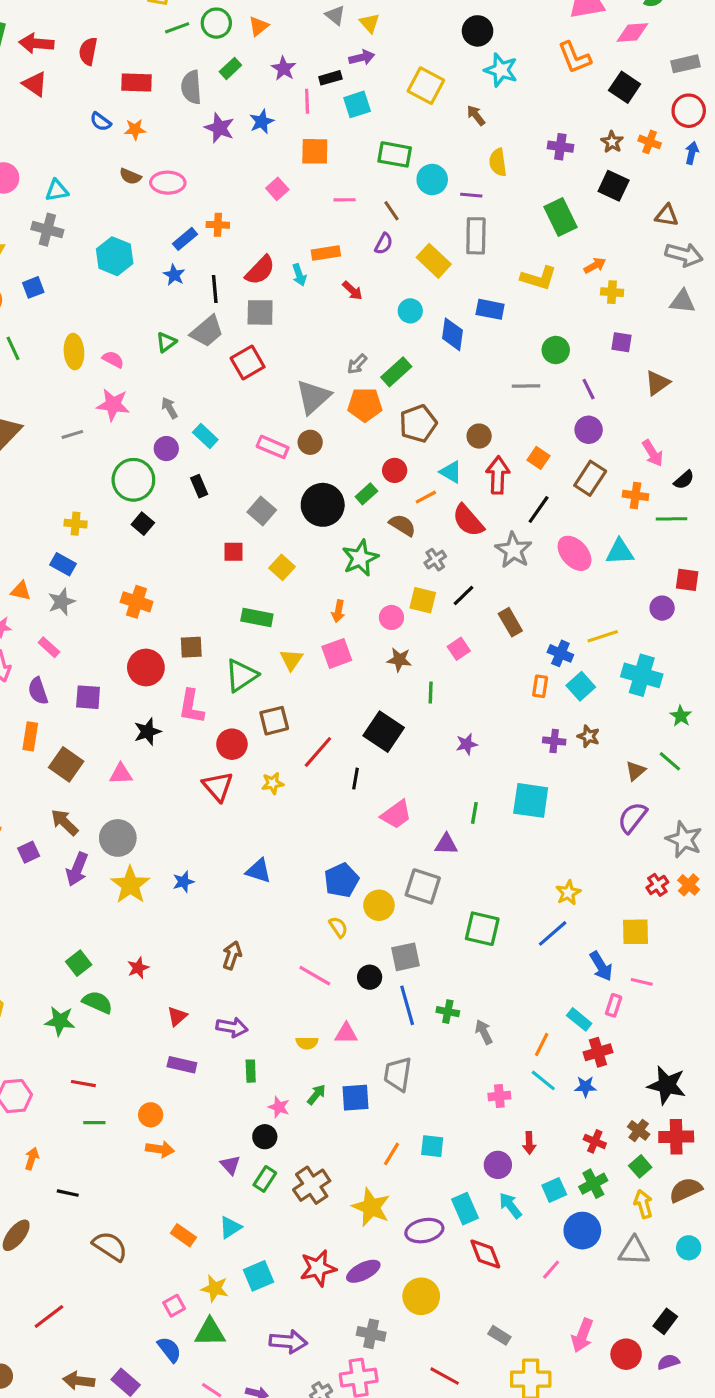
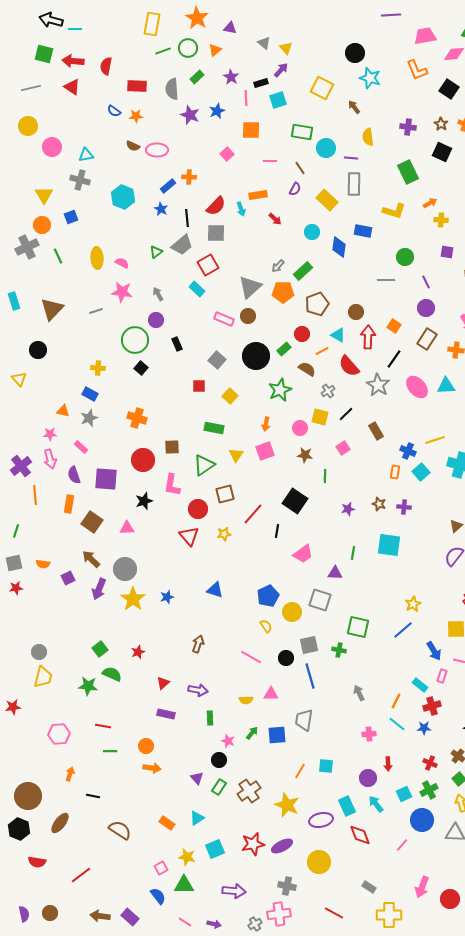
purple arrow: (362, 58) -> (281, 70), turned -35
cyan rectangle: (205, 436) -> (197, 289), moved
purple square: (88, 697) -> (106, 479), size x1.4
brown star: (589, 736) -> (379, 504), moved
green cross: (448, 1012) -> (339, 650), moved

